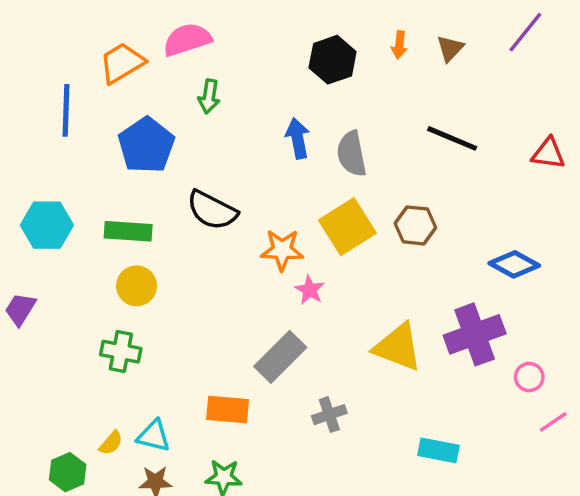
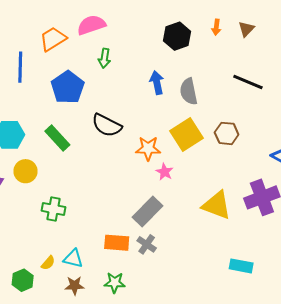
green rectangle: (128, 231) -> (57, 138), turned 44
yellow circle: (137, 286) -> (25, 171), moved
gray cross: (329, 415) -> (147, 244), moved, turned -36

